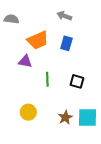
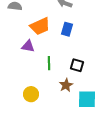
brown star: (65, 117) -> (66, 85), moved

